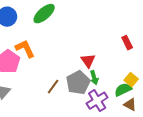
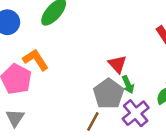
brown line: (53, 87) -> (93, 122), moved

